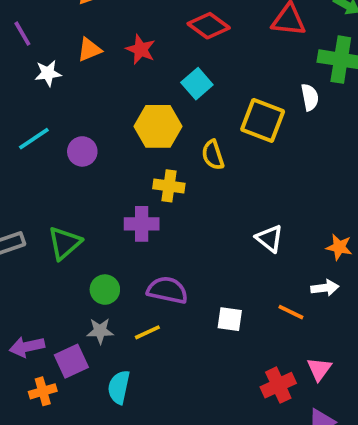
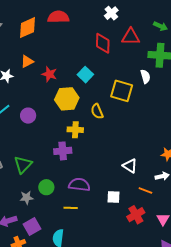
red diamond: (209, 26) -> (103, 43), moved, turned 60
red star: (141, 49) -> (49, 74), moved
white triangle: (270, 238) -> (130, 166), moved
gray star: (100, 331) -> (27, 198), moved
yellow line: (147, 332) -> (71, 208), turned 32
red cross: (278, 385) -> (136, 215), moved

